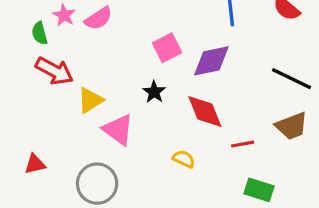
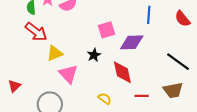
red triangle: (35, 164) -> (14, 86), turned -40

